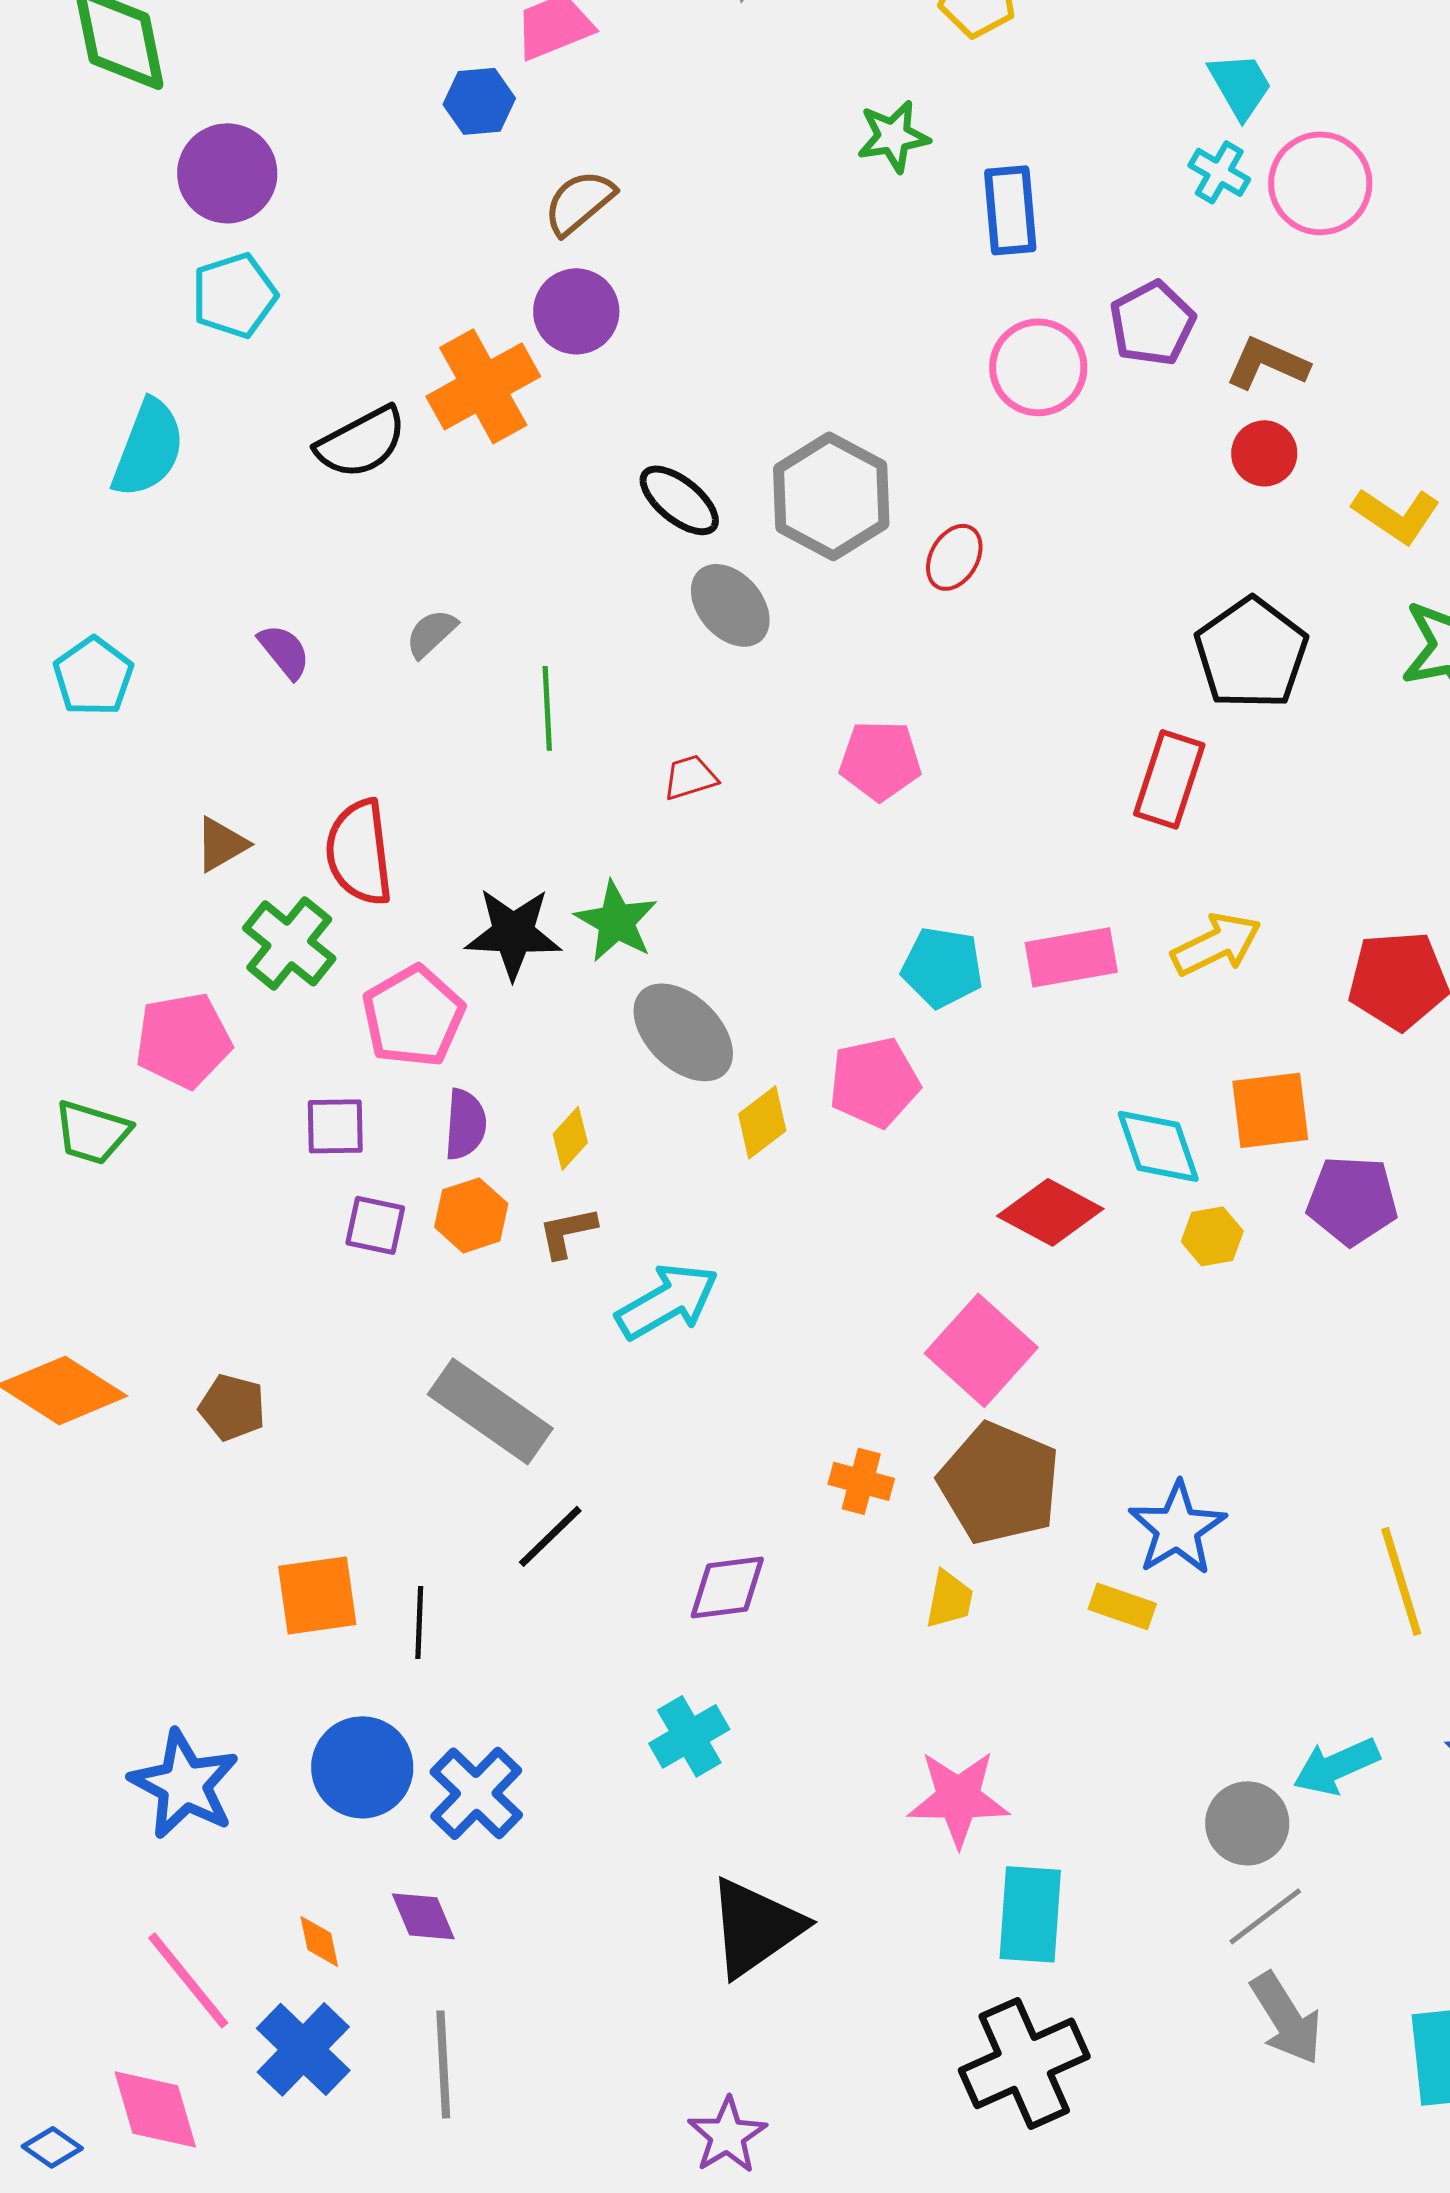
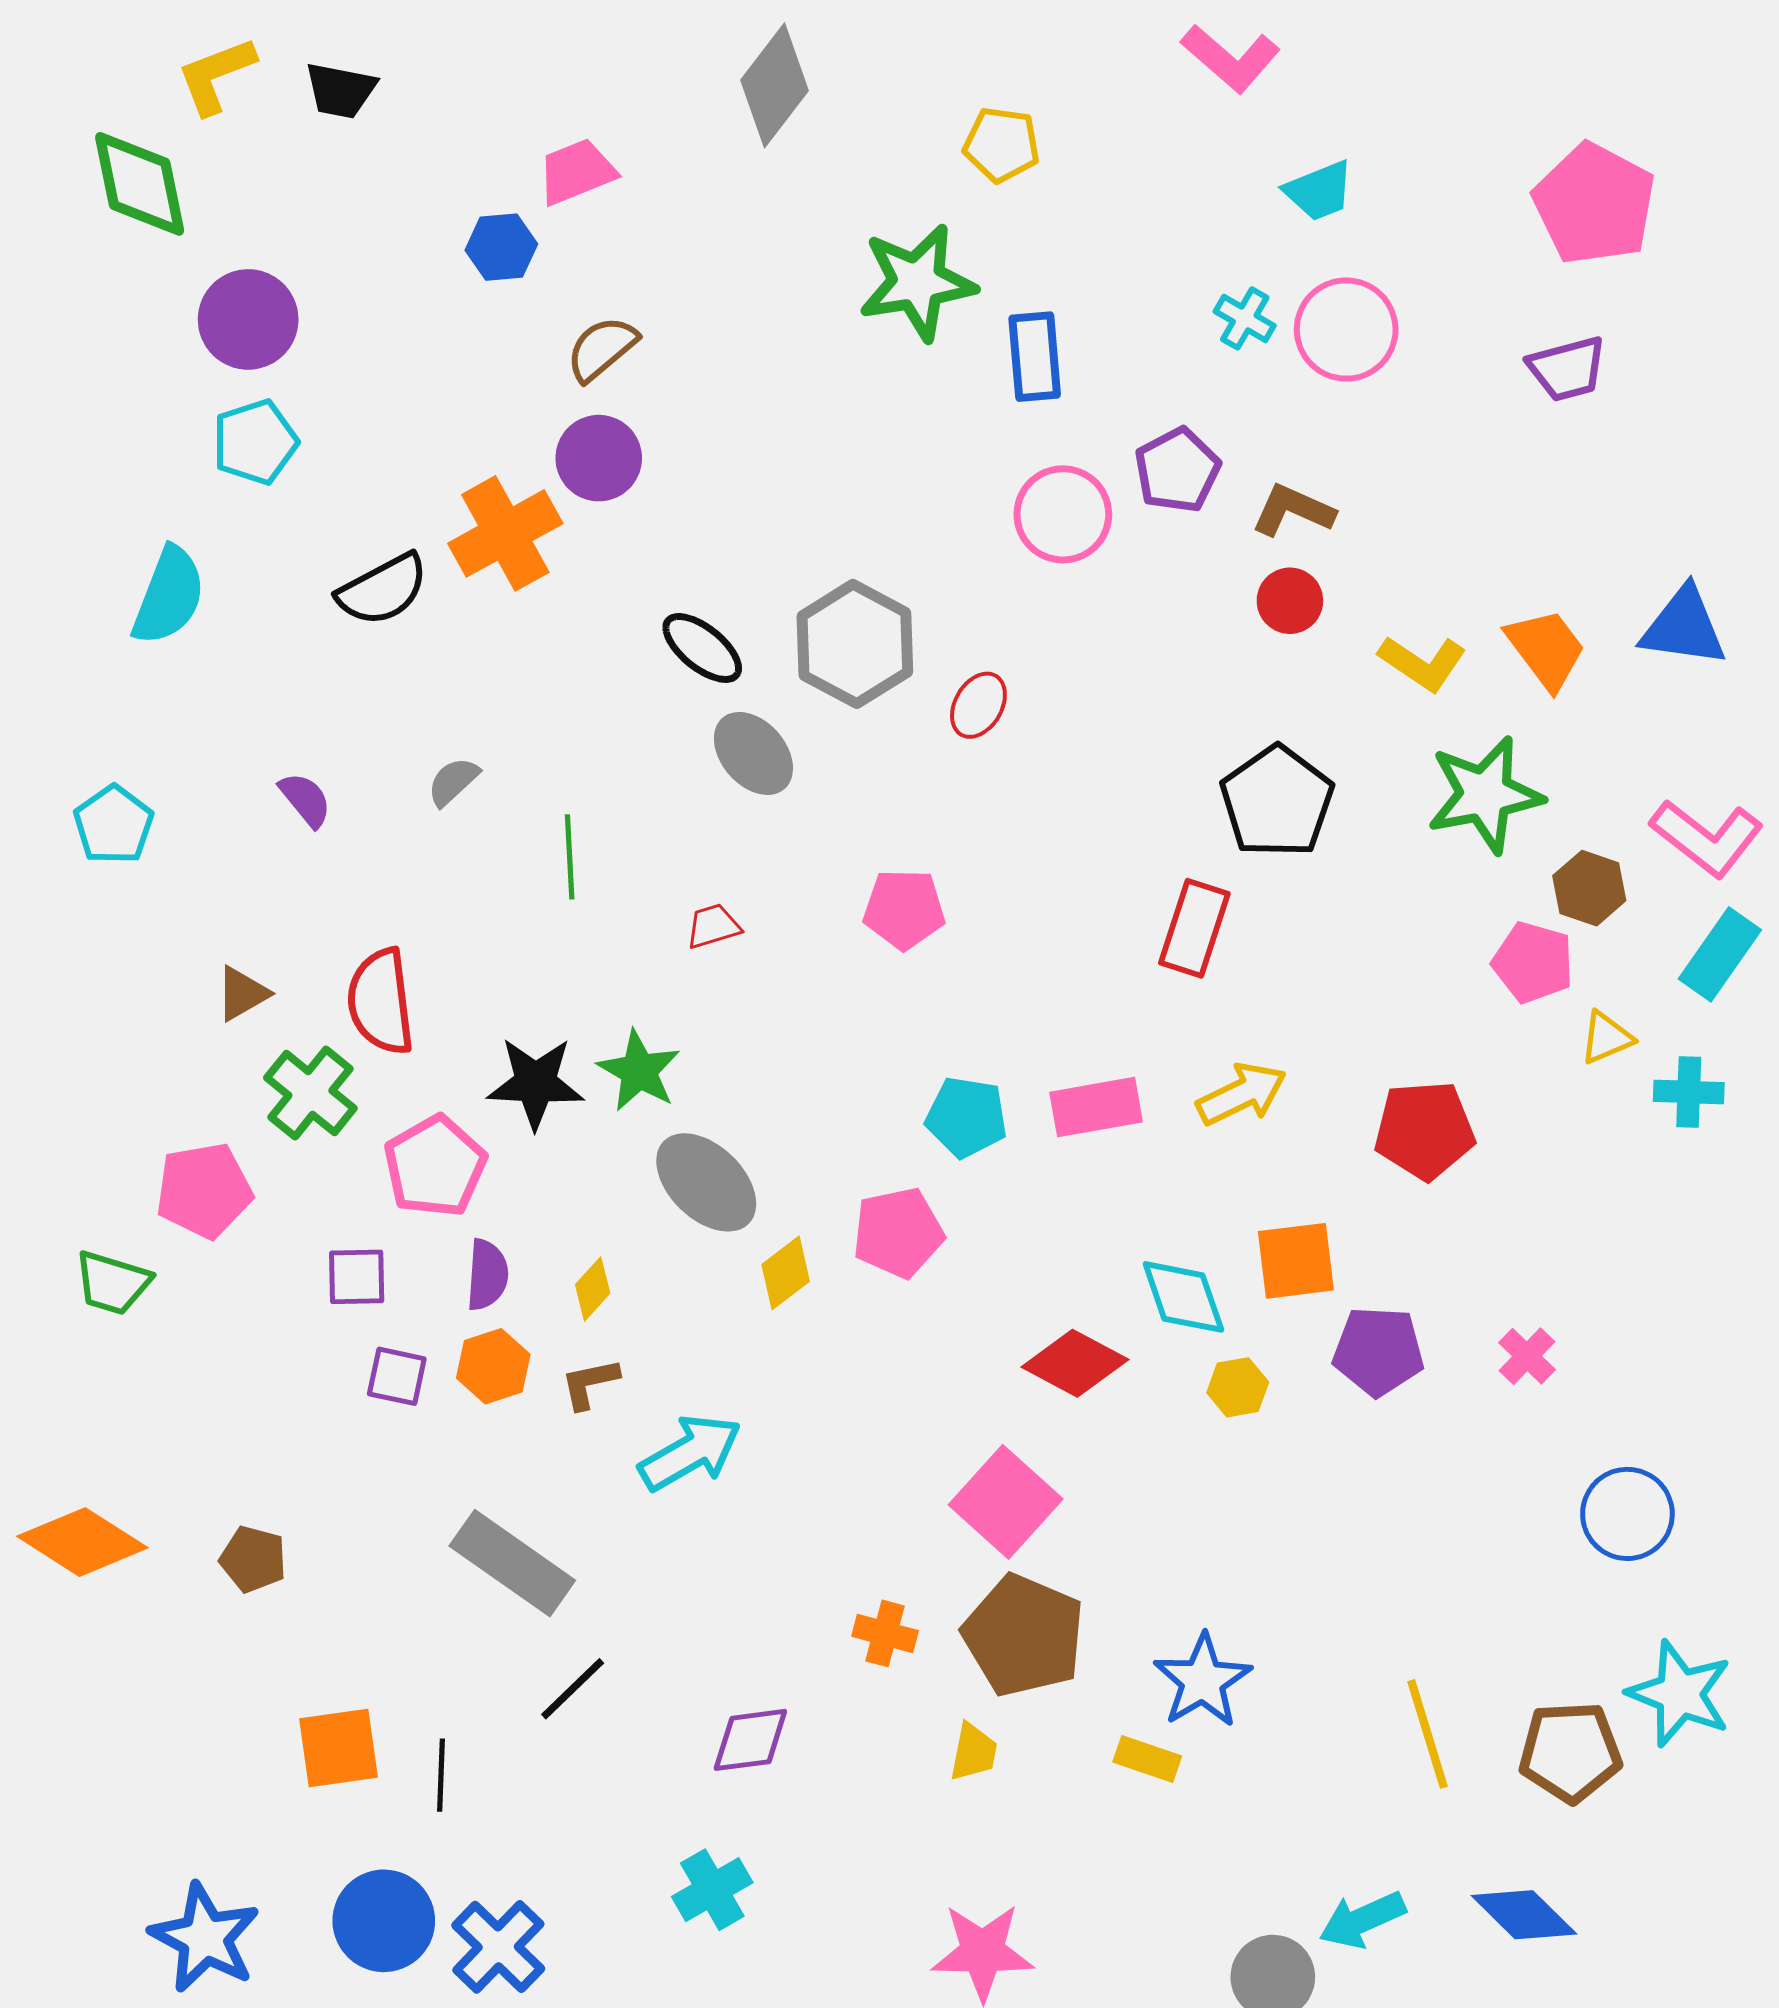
cyan trapezoid: (1240, 85) -> (1319, 191), moved, turned 98
green star: (893, 136) -> (917, 282), size x1.6

